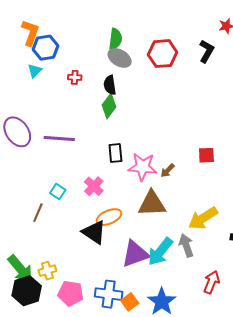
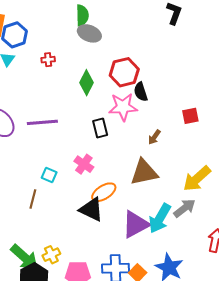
red hexagon: (163, 54) -> (124, 72), moved
black semicircle: (110, 85) -> (141, 92), moved
pink star: (143, 167) -> (123, 107), moved
gray arrow: (186, 245) -> (184, 208), turned 80

